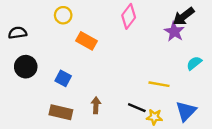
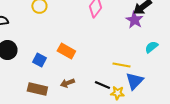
orange rectangle: (87, 41) -> (66, 51), moved
brown arrow: (96, 105) -> (67, 83), turned -112
blue triangle: (186, 111) -> (134, 81), moved

